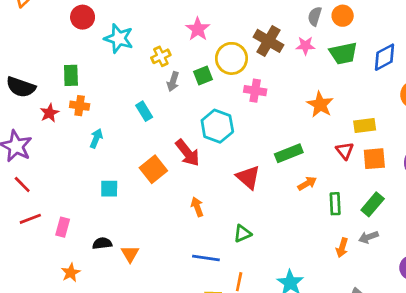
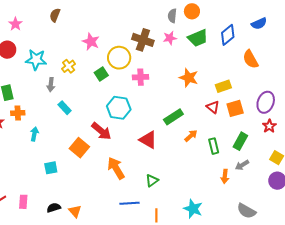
gray arrow: (173, 82) -> (51, 85), moved
orange arrow: (197, 207) -> (116, 168), size x1.6

